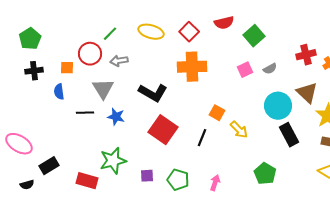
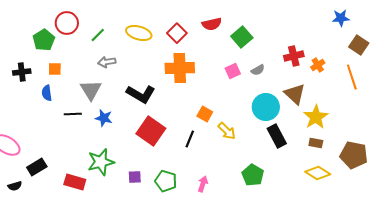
green pentagon: (30, 39) -> (44, 40), moved
red circle: (90, 54) -> (67, 23), moved

